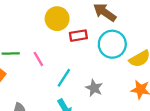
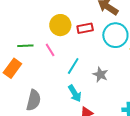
yellow circle: (57, 19) -> (60, 25), moved

